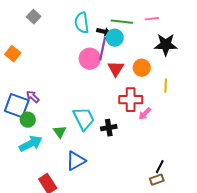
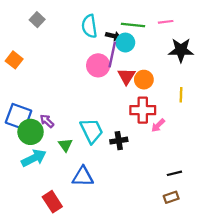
orange circle: (142, 68) -> (144, 80), moved
purple arrow: (33, 97) -> (47, 121), moved
green circle: (28, 120) -> (31, 132), size x1.5
blue triangle: (76, 161) -> (83, 177), turned 30
black line: (160, 167) -> (174, 173), moved, turned 48

